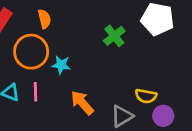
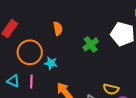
orange semicircle: (44, 19) -> (58, 29), moved

